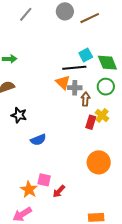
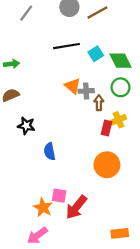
black line: (74, 68) -> (67, 46), moved
yellow cross: (102, 115) -> (118, 120), turned 32
blue semicircle: (38, 140) -> (50, 151), turned 105
orange circle: (99, 162) -> (107, 165), moved
red arrow: (59, 191) -> (76, 207), size x1.6

